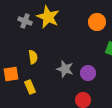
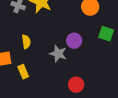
purple circle: (88, 73) -> (74, 41), moved

